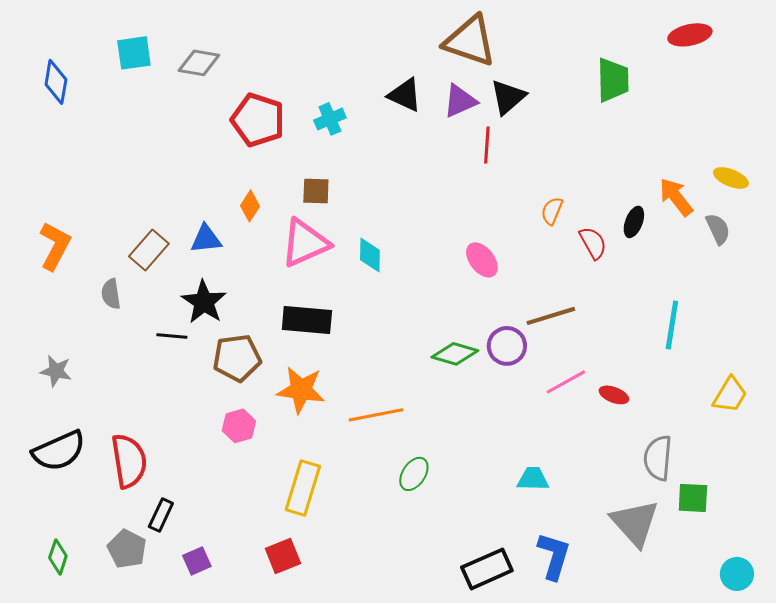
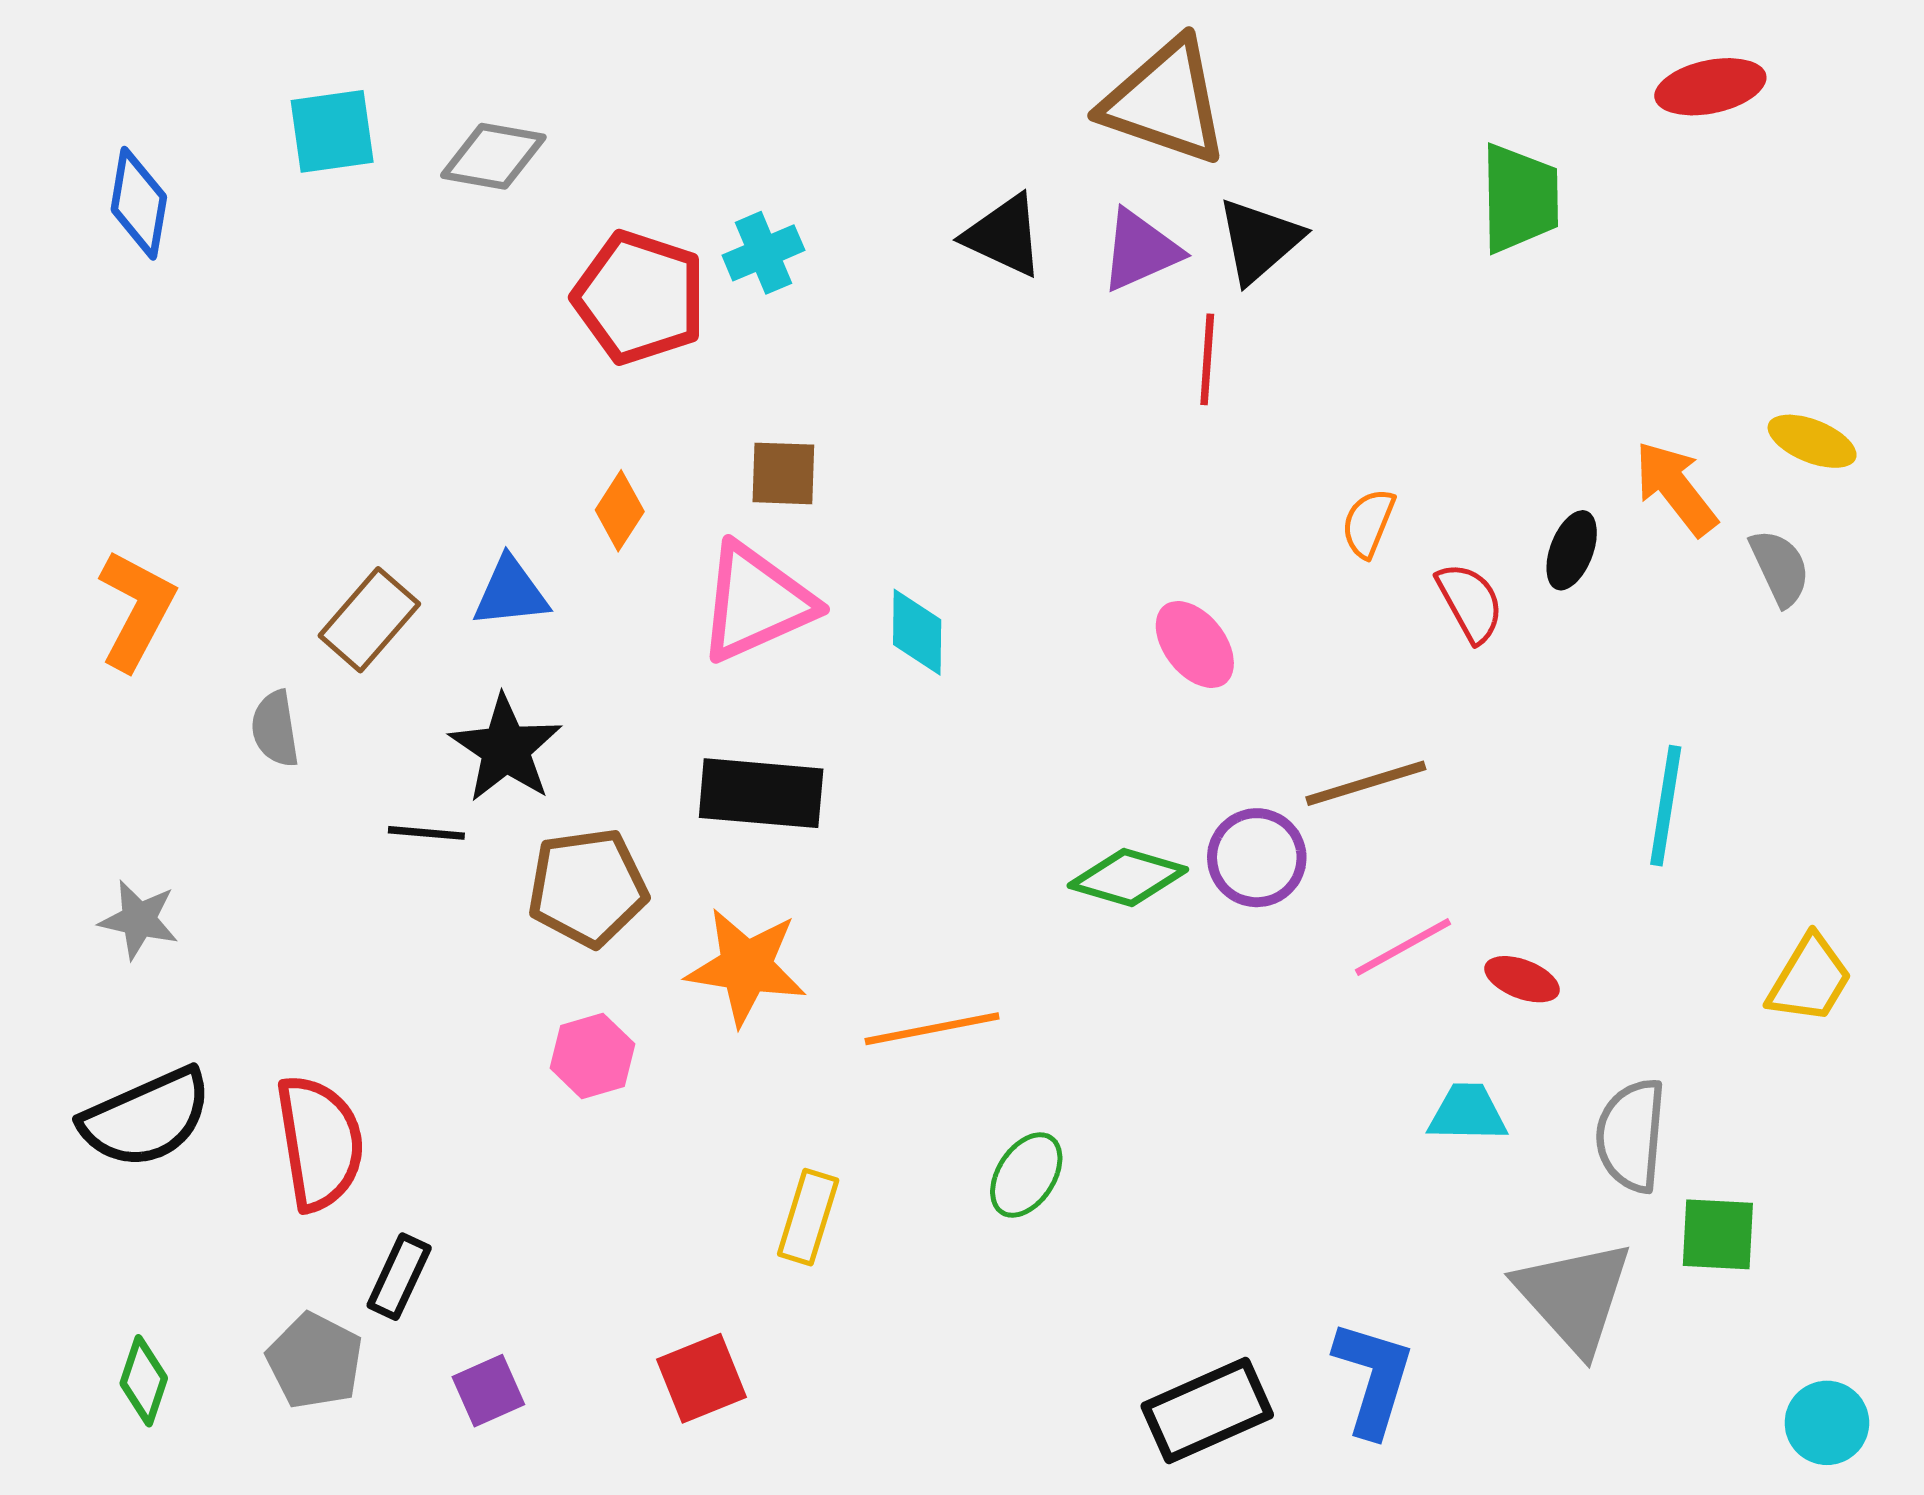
cyan cross: (330, 119) -> (763, 253), moved
cyan trapezoid: (533, 479) -> (1467, 1113), moved
yellow rectangle: (303, 488) -> (808, 1217), moved, size x0.7

